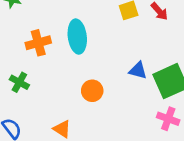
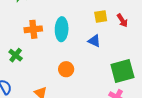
blue triangle: (138, 70) -> (94, 41), moved

